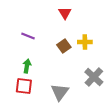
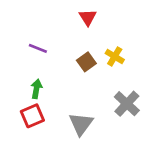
yellow cross: (85, 42) -> (115, 56), turned 32
red square: (24, 86) -> (32, 116), turned -30

